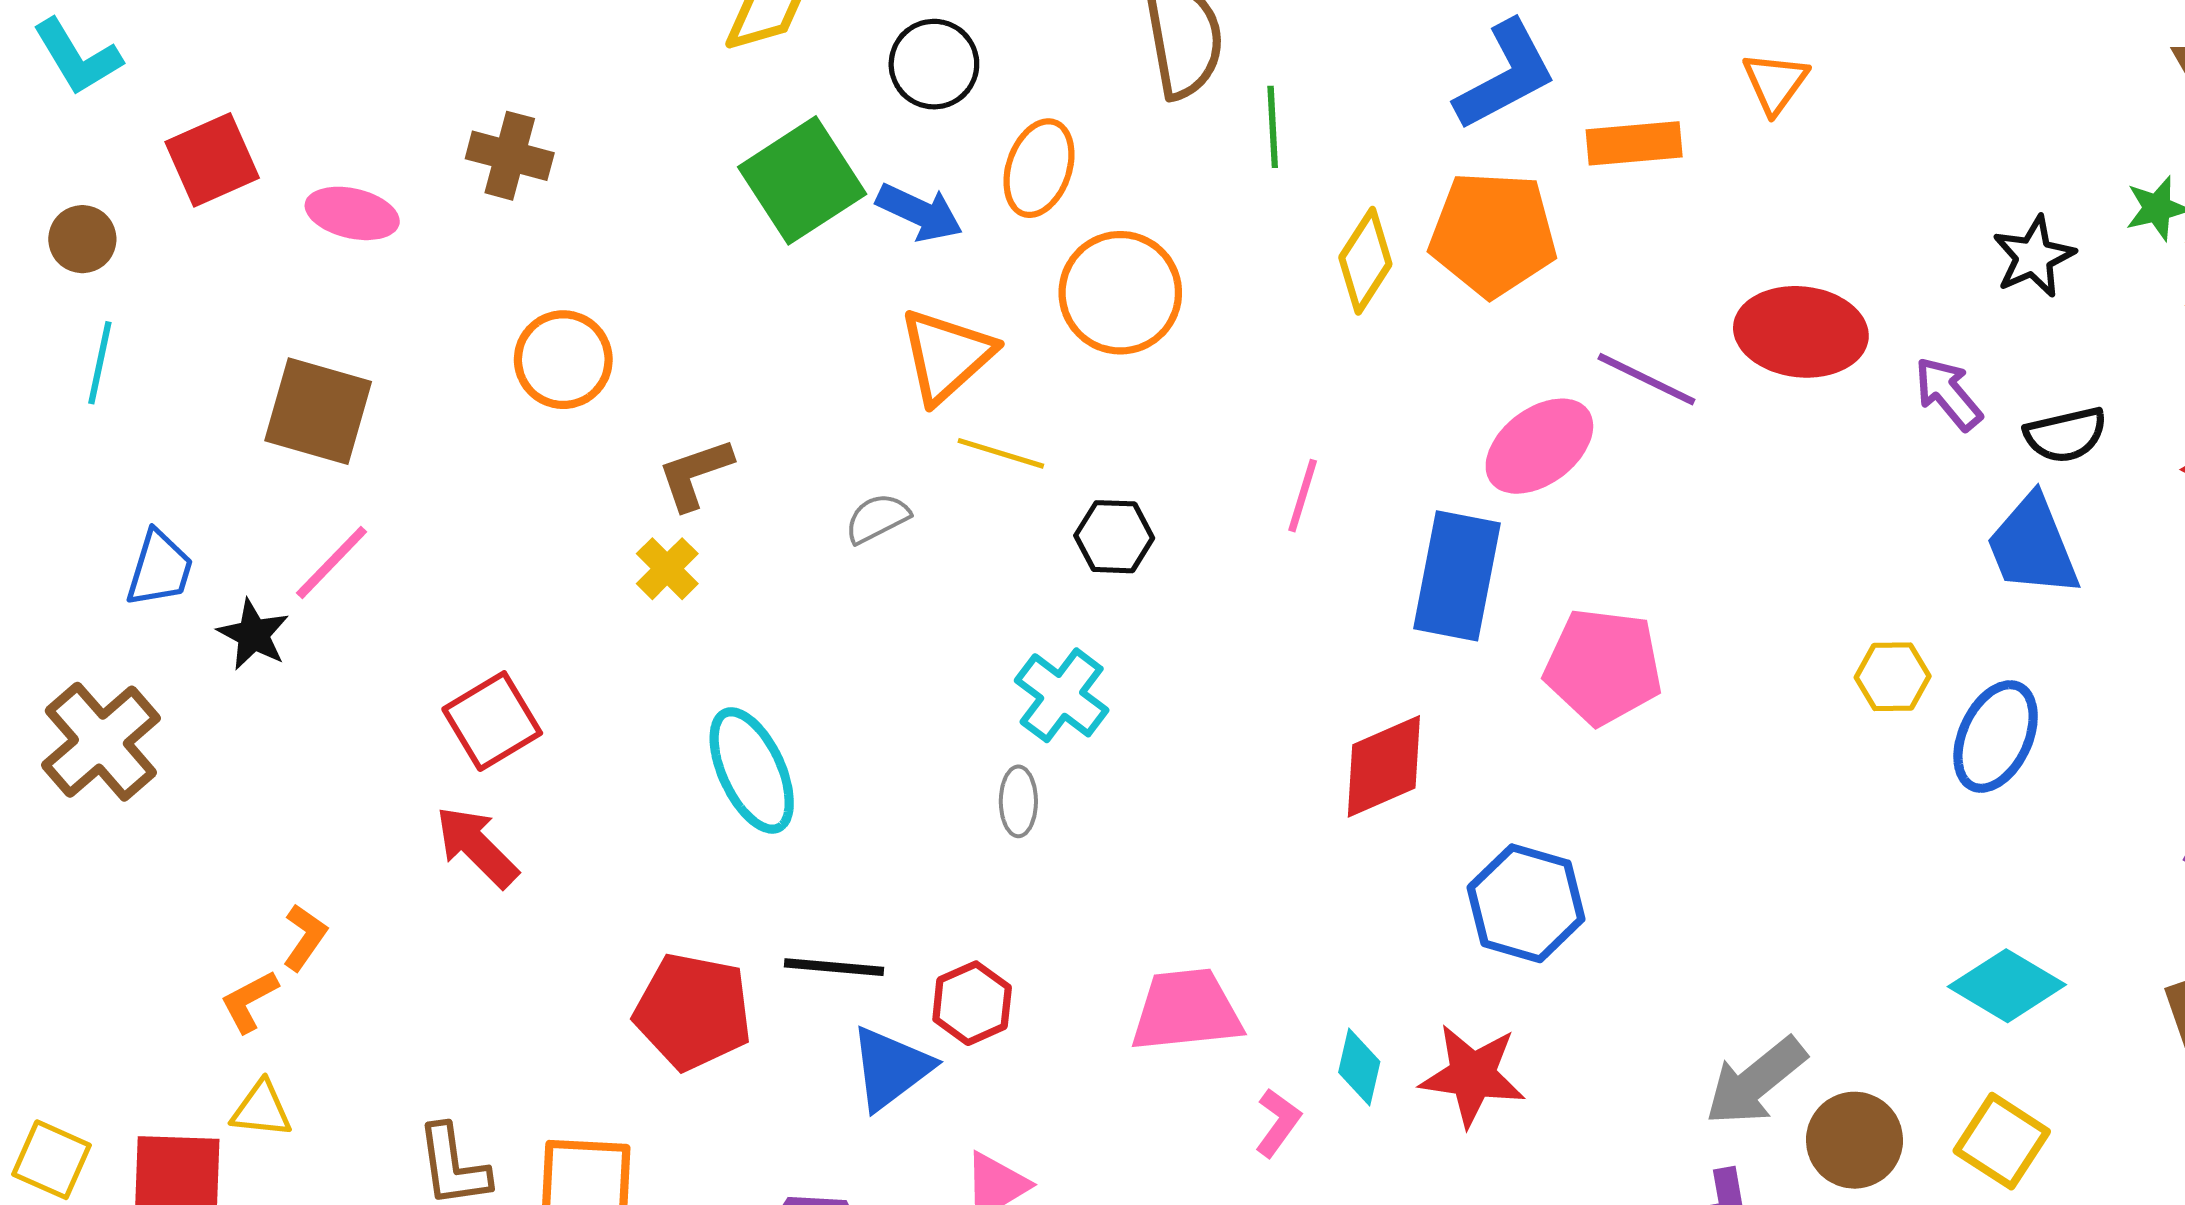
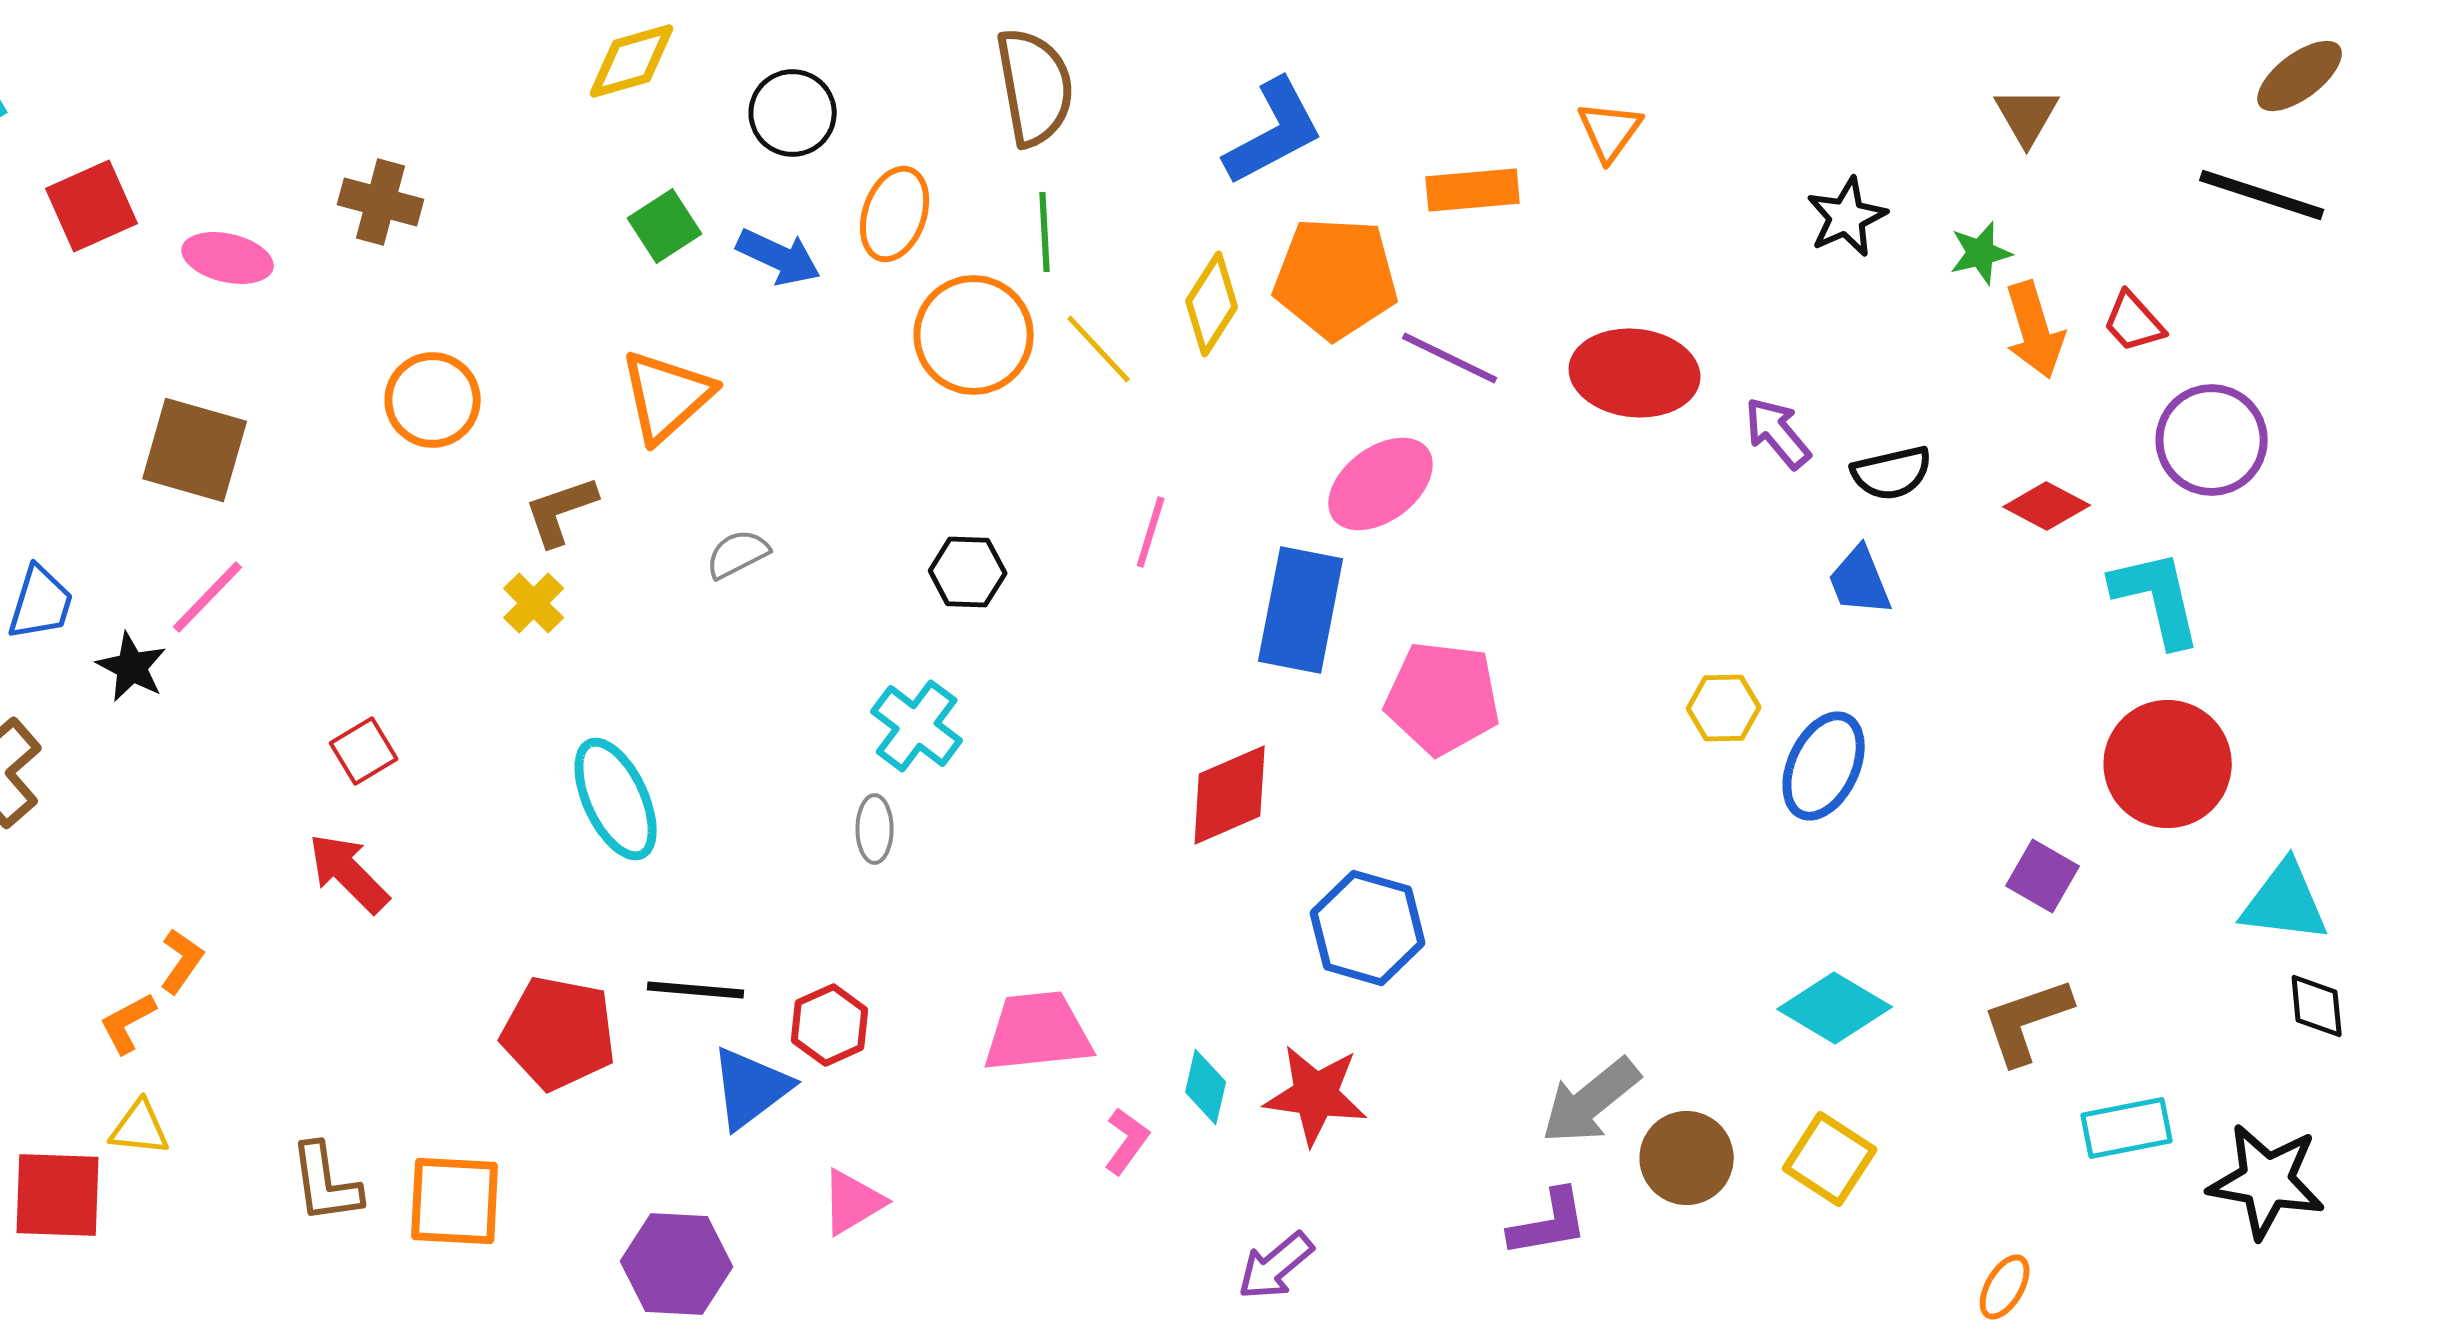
blue L-shape: (1505, 75) -> (1274, 132), moved
green line: (1273, 127) -> (1045, 232), moved
green square: (802, 180) -> (665, 226), size x0.6
black star: (2034, 257) -> (1847, 217), moved
orange triangle: (946, 356) -> (667, 396), moved
purple line: (1646, 379) -> (1450, 358), moved
yellow line: (1001, 453) -> (1099, 349), moved, turned 30
blue trapezoid: (2033, 546) -> (1860, 581), size x0.7
red square: (492, 721) -> (364, 751), size x0.7

